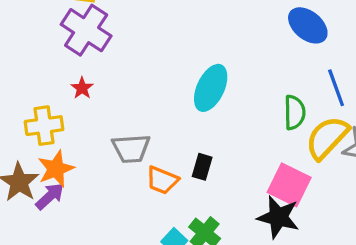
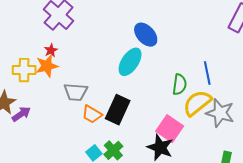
blue ellipse: (308, 25) -> (146, 35), moved
black rectangle: (202, 167) -> (118, 110), size x1.8
orange star: (56, 169) -> (47, 66), moved

